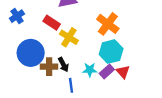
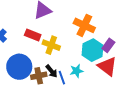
purple rectangle: (107, 71) -> (108, 45), moved
red triangle: (123, 72) -> (107, 66), size x1.5
blue line: (71, 85) -> (62, 78), moved

